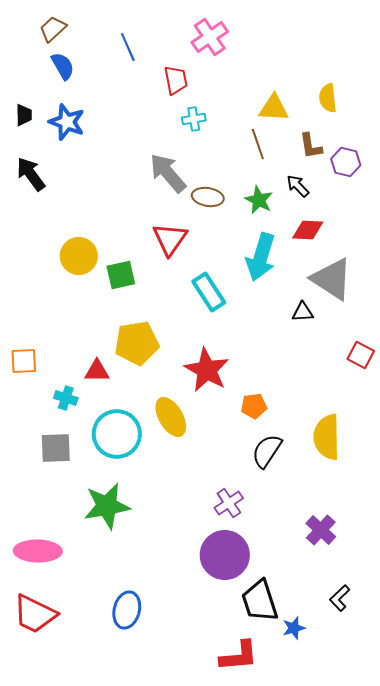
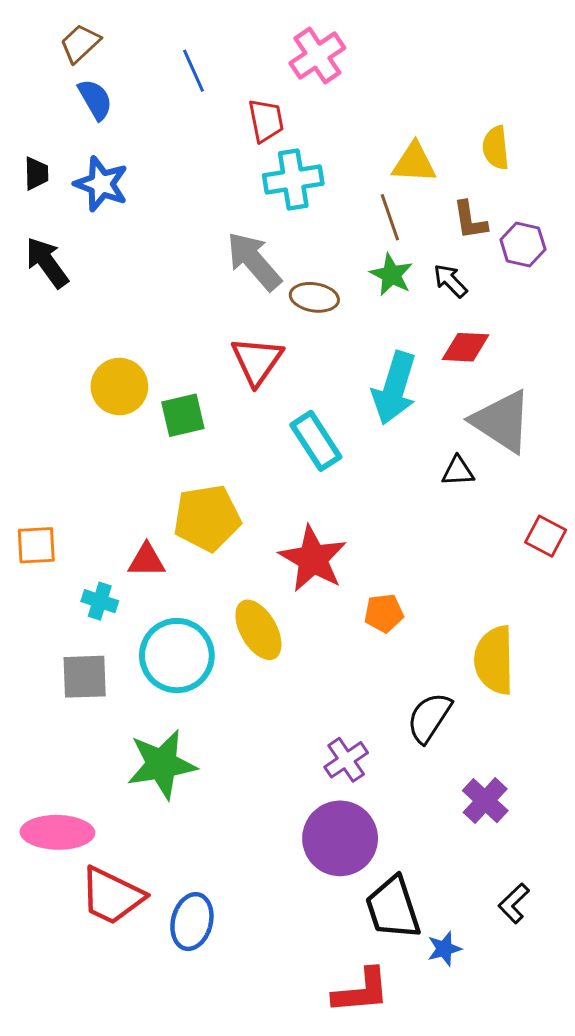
cyan cross: (194, 119) -> (293, 179), size x1.6
green star: (259, 200) -> (391, 275), moved
black semicircle: (267, 451) -> (429, 717), moved
red trapezoid: (35, 614) -> (112, 896), moved

